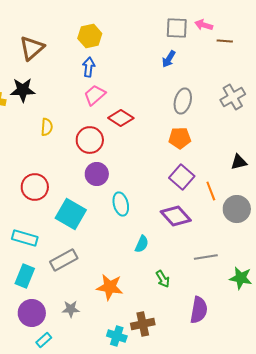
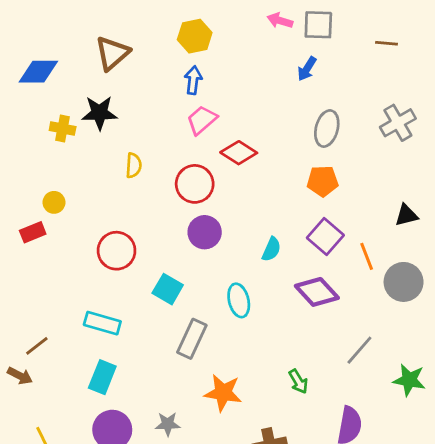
pink arrow: (204, 25) -> (280, 21), moved
cyan ellipse: (121, 204) -> (239, 300), moved
cyan square: (71, 214) -> (168, 289), size x0.7
cyan semicircle: (142, 244) -> (271, 249), moved
gray line: (206, 257) -> (359, 350), turned -40
gray rectangle: (64, 260) -> (192, 339), moved, turned -36

